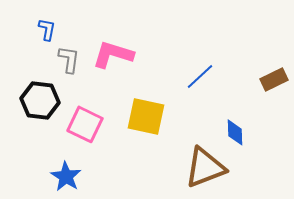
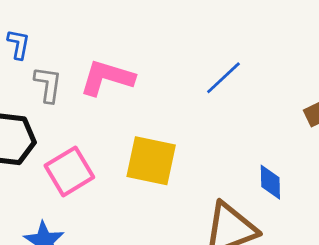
blue line: (200, 76) -> (223, 78), moved
pink square: (85, 124) -> (69, 171), turned 33

